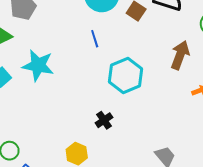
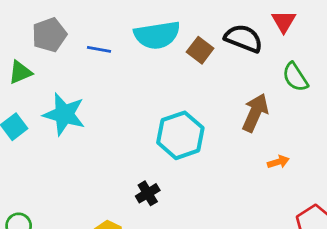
blue line: (95, 39) -> (99, 49), moved, turned -66

